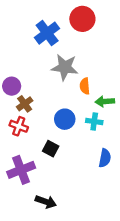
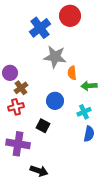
cyan cross: (94, 122) -> (84, 112), moved, turned -32
red cross: (19, 126) -> (16, 107), turned -35
purple cross: (21, 170) -> (18, 144), turned 30

